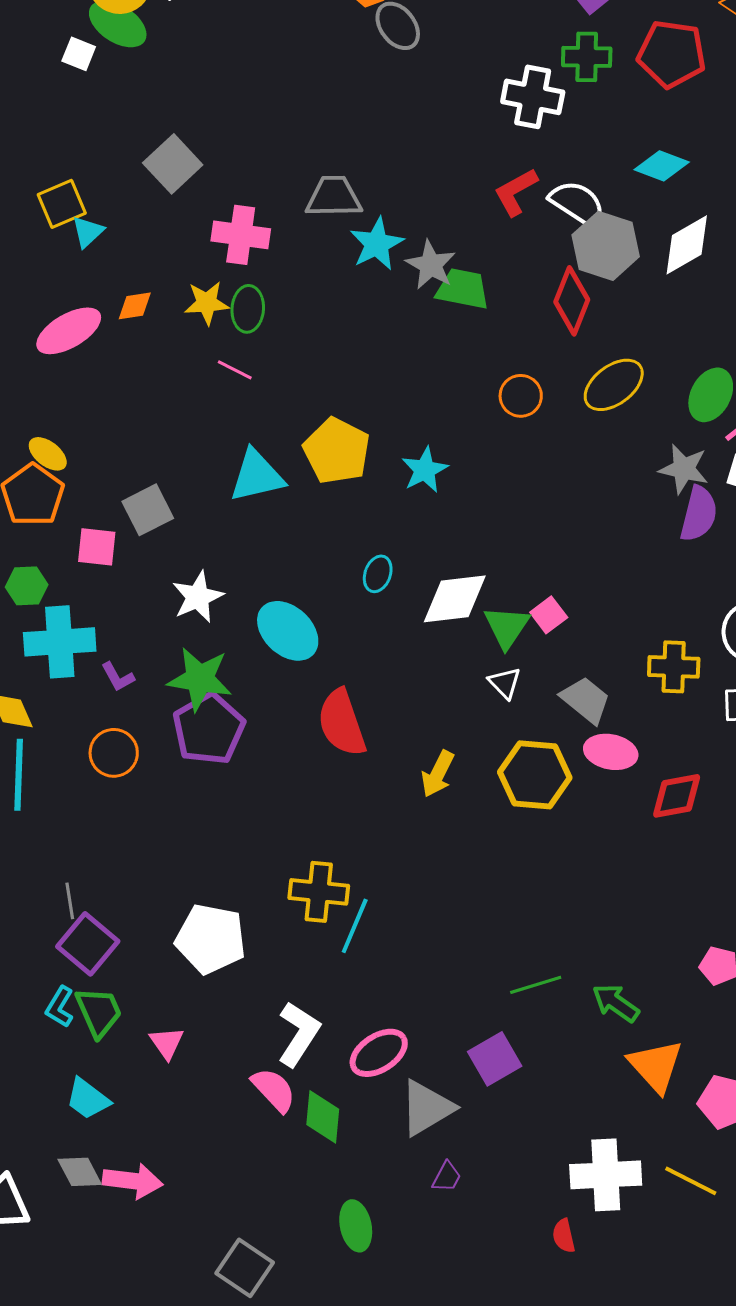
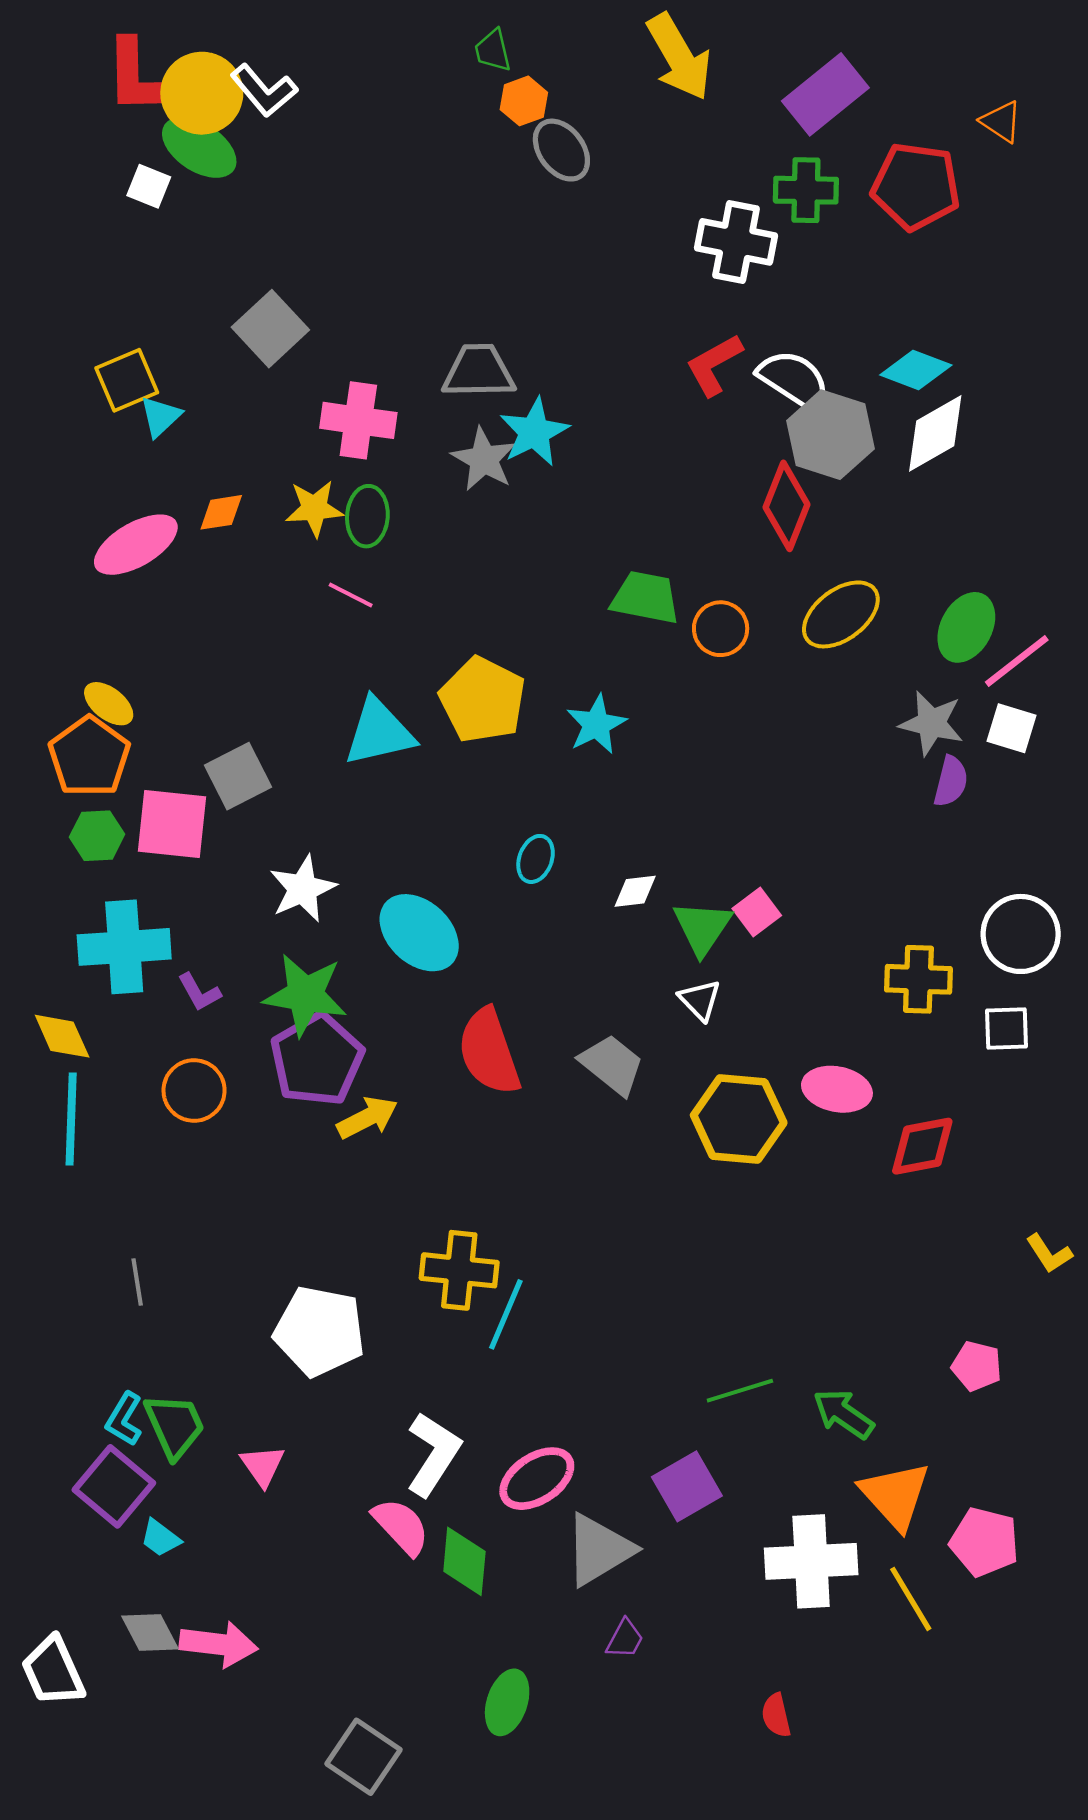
cyan diamond: (662, 166) -> (916, 370), moved
gray star: (431, 265) -> (484, 459), moved
green trapezoid: (463, 289) -> (646, 598), moved
purple semicircle: (699, 514) -> (951, 781), size x0.7
pink square: (97, 547) -> (172, 824), size x1.4
green hexagon: (27, 586) -> (97, 836), moved
white diamond: (455, 599) -> (635, 891), size x0.5
gray trapezoid: (586, 700) -> (612, 1065), moved
yellow arrow: (438, 774) -> (367, 1118), moved, turned -144
purple square: (88, 944) -> (114, 1486), moved
cyan trapezoid: (88, 1099) -> (160, 1538), size x0.7
white cross: (606, 1175) -> (811, 1561), moved
yellow line: (691, 1181) -> (911, 1599), moved, turned 32
green ellipse: (356, 1226) -> (507, 1702), turned 30

